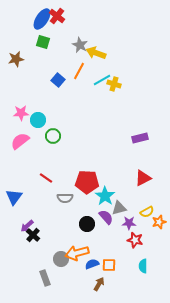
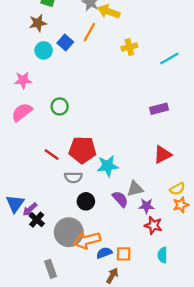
brown star: (16, 59) -> (38, 23), moved
cyan line: (102, 80) -> (169, 58), moved
yellow cross: (114, 84) -> (129, 47), turned -32
cyan circle: (38, 120) -> (44, 50), moved
red pentagon: (87, 182) -> (82, 150), moved
cyan star: (105, 196) -> (108, 166), moved, turned 30
blue triangle: (14, 197) -> (15, 204), moved
yellow semicircle: (147, 212) -> (177, 189), moved
black circle: (87, 224) -> (86, 201), moved
gray circle: (61, 259) -> (69, 232), moved, size x1.6

